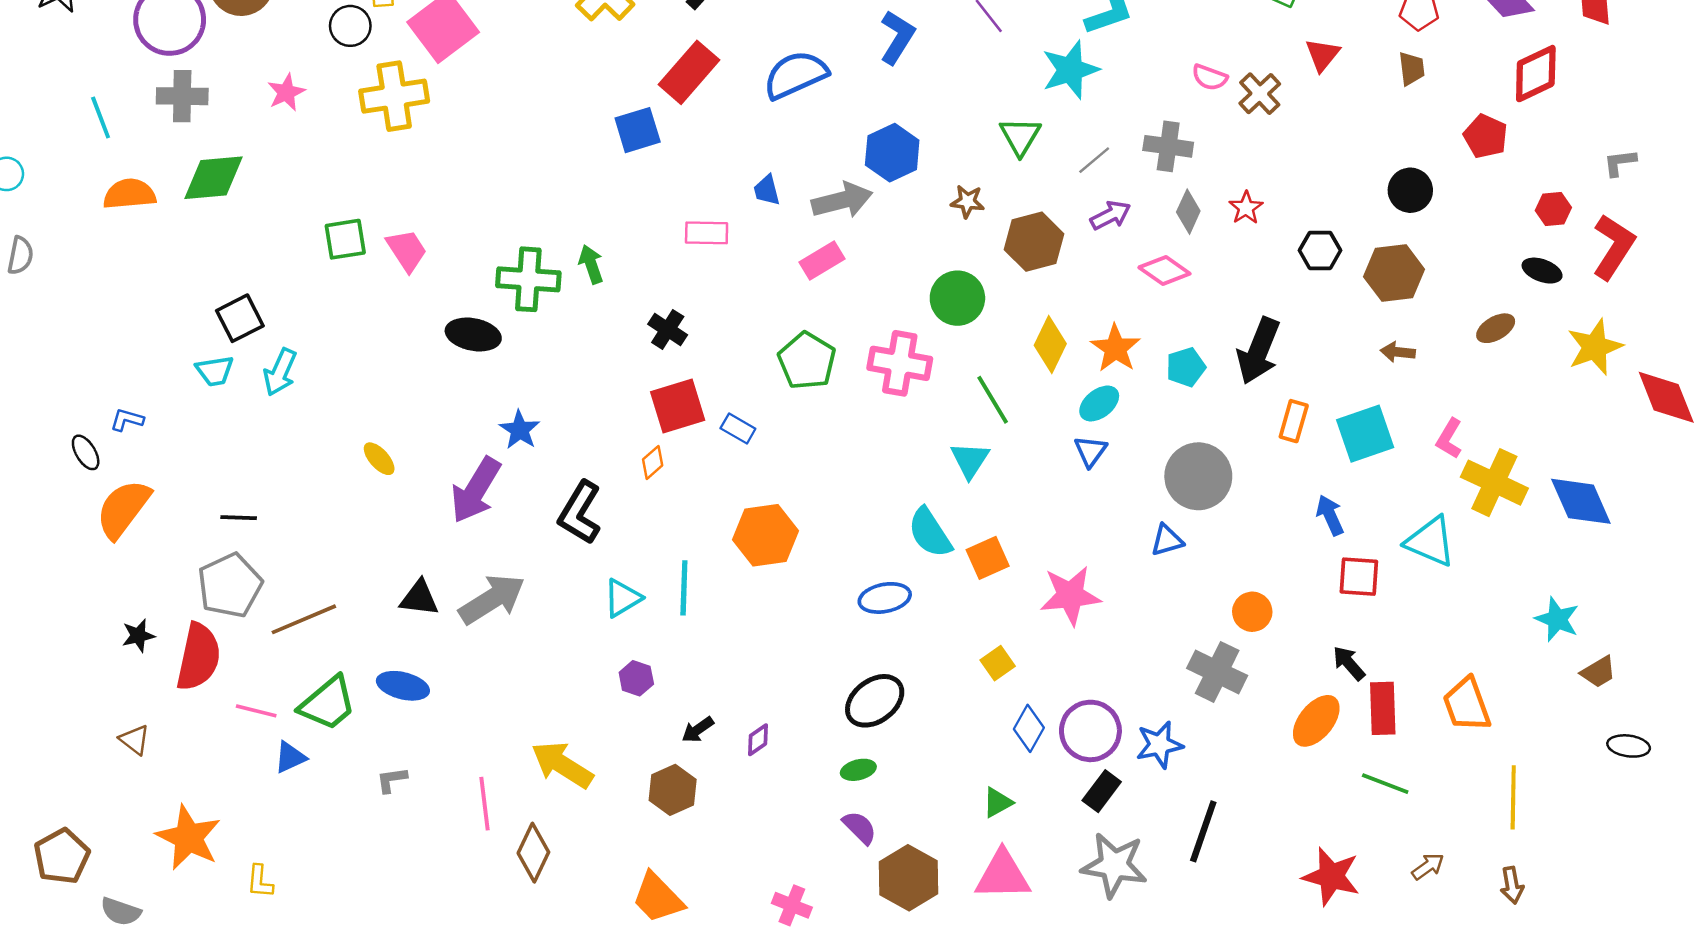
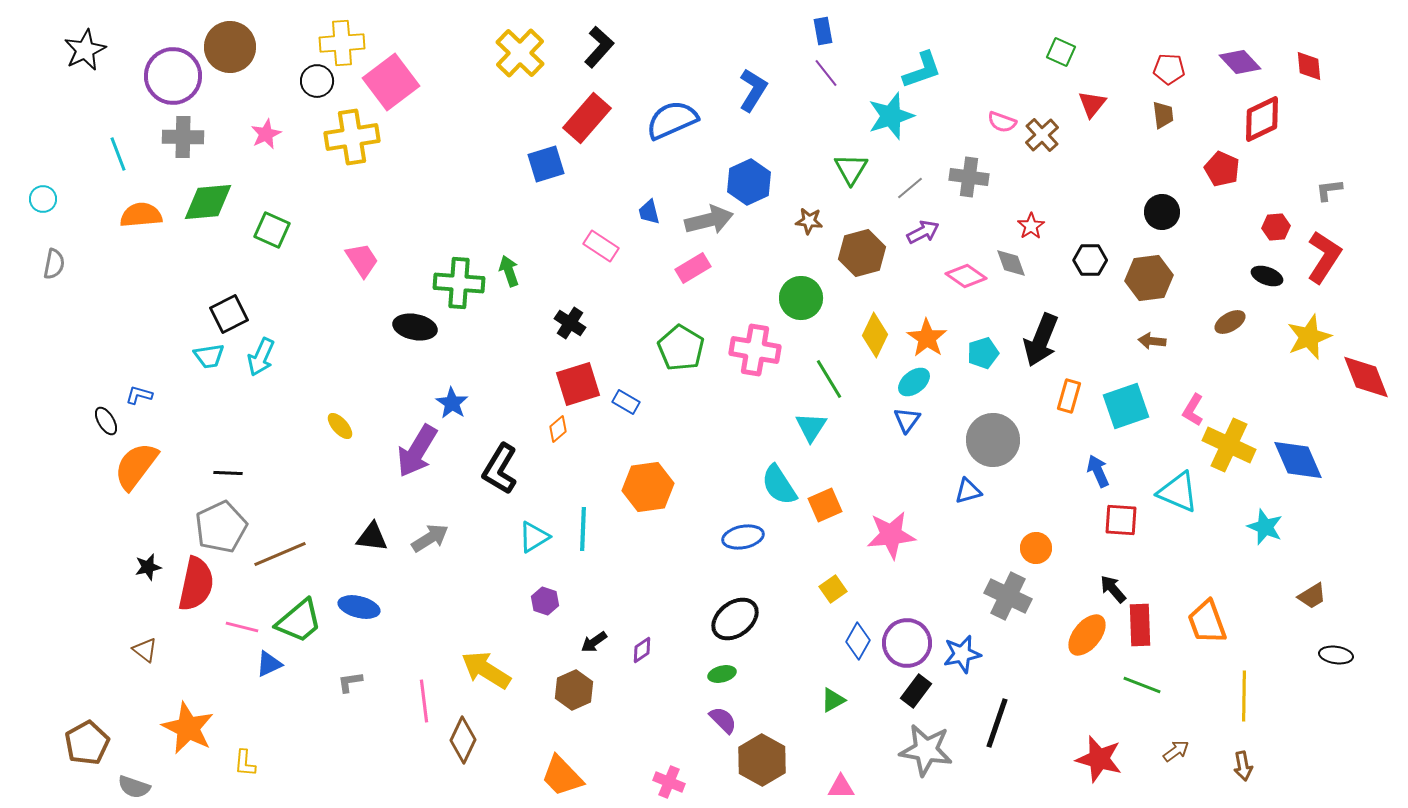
gray diamond: (1188, 212) -> (1011, 263), moved, turned -44
pink rectangle: (707, 233) -> (601, 246), turned 32
green square: (345, 239) -> (272, 230), moved, turned 33
gray arrow: (492, 599) -> (430, 538), size x0.7
cyan star: (1557, 619) -> (1265, 527), moved
pink triangle: (1003, 875) -> (841, 787), moved, size x0.6

